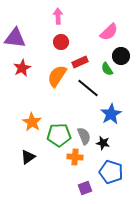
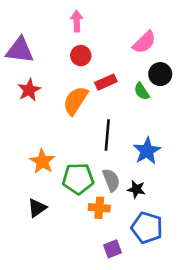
black line: (88, 88) -> (107, 135), moved, turned 55

